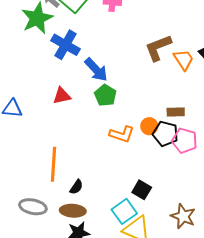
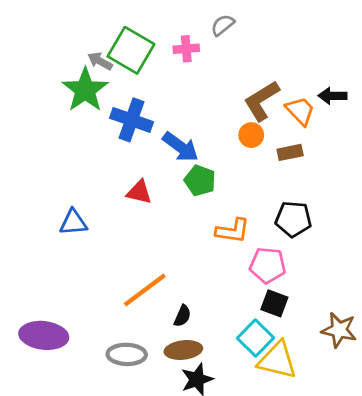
red triangle: (62, 96) -> (139, 192), turned 36
brown rectangle: (176, 112) -> (290, 152), moved
orange circle: (149, 126) -> (251, 135), moved
pink pentagon: (185, 141) -> (268, 265), moved
orange line: (53, 164) -> (145, 290), turned 60

